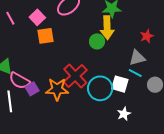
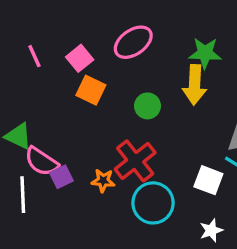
orange square: (46, 36) -> (91, 90), turned 30
green circle: (97, 41) -> (148, 106), moved
cyan circle: (100, 88) -> (153, 203), moved
orange star: (57, 89) -> (103, 181), size x0.6

